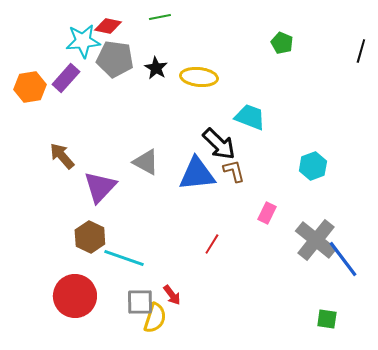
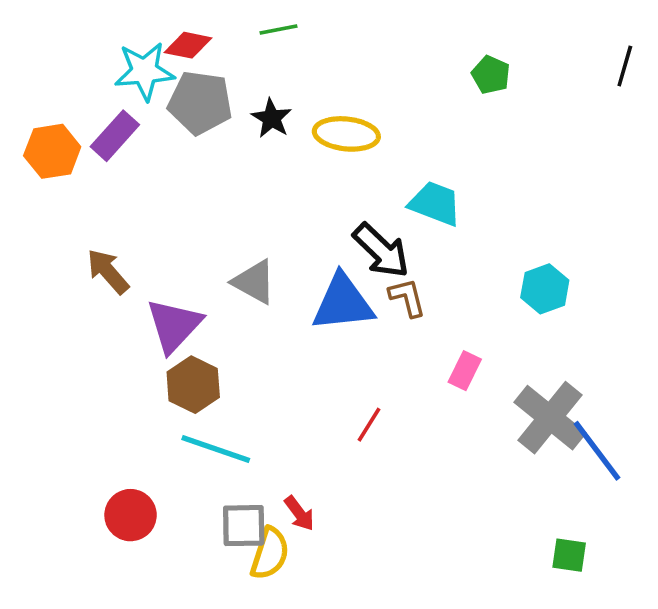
black line: (361, 51) -> (625, 66), moved
brown hexagon: (90, 237) -> (193, 385), moved
red circle: (75, 296) -> (131, 515), size x0.7

